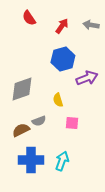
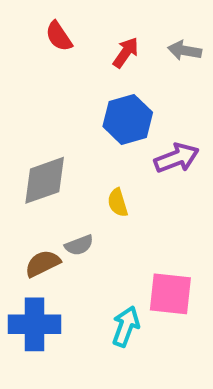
pink square: (72, 123) -> (170, 294), moved, size x1.6
blue cross: (31, 160) -> (34, 324), moved

